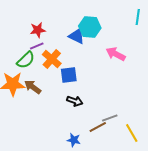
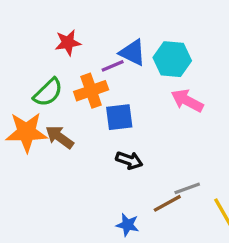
cyan hexagon: (90, 27) -> (172, 59), moved
purple line: (37, 46) -> (113, 66), moved
pink arrow: (116, 54) -> (187, 101), moved
orange cross: (52, 59) -> (91, 91), turned 30

